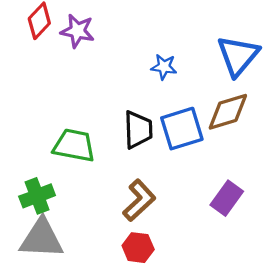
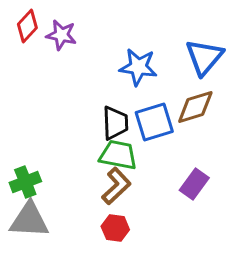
blue star: (164, 67) -> (138, 67), size x1.6
green trapezoid: (74, 145) -> (118, 155), moved

